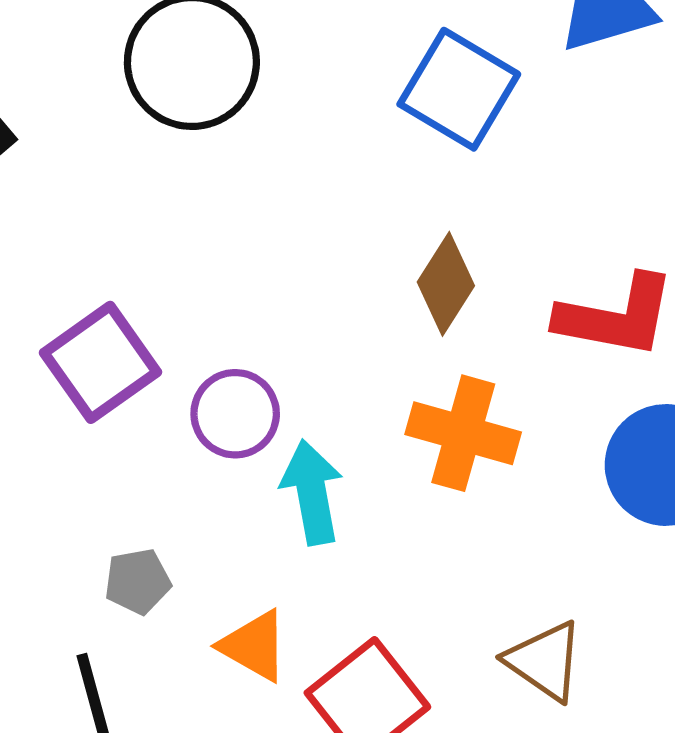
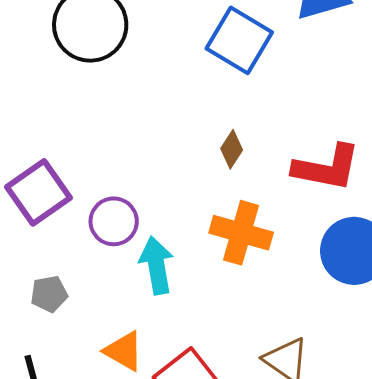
brown diamond: (446, 284) -> (232, 149), size x0.7
gray pentagon: (138, 581) -> (49, 294), moved

